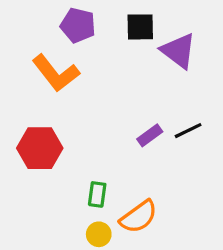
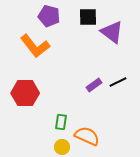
orange semicircle: (139, 217) -> (87, 136), turned -120

